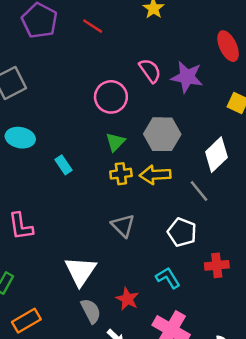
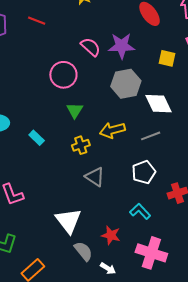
gray hexagon: (162, 134) -> (126, 84), moved
white diamond: (216, 155) -> (158, 104), turned -60
yellow cross: (121, 174) -> (81, 145), moved
gray line: (199, 191) -> (151, 136), turned -60
white pentagon: (182, 232) -> (144, 172), turned -30

